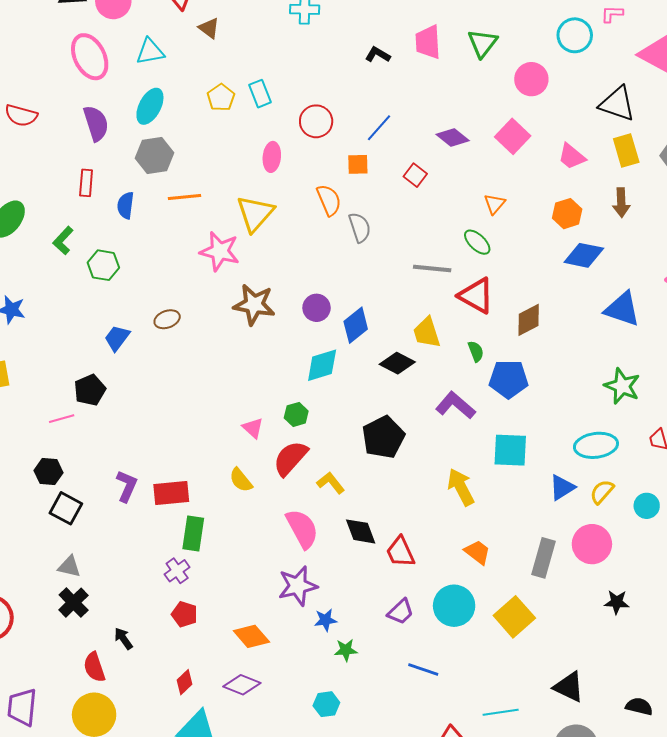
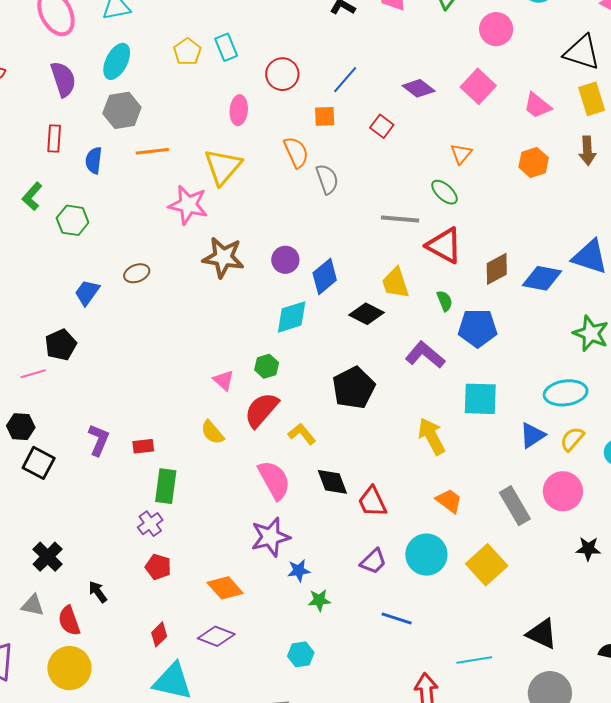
blue diamond: (584, 255) -> (542, 278), moved
red rectangle: (171, 493) -> (143, 446), size x0.6
gray rectangle: (543, 558) -> (515, 506), turned -45
gray triangle: (69, 567) -> (33, 605), moved

